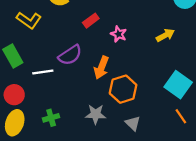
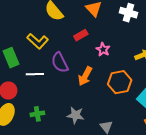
yellow L-shape: (29, 20) -> (38, 41), moved
purple semicircle: (70, 55) -> (60, 62), turned 90
orange hexagon: (123, 89) -> (120, 82), moved

